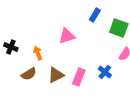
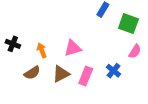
pink triangle: (67, 36) -> (73, 48), moved

